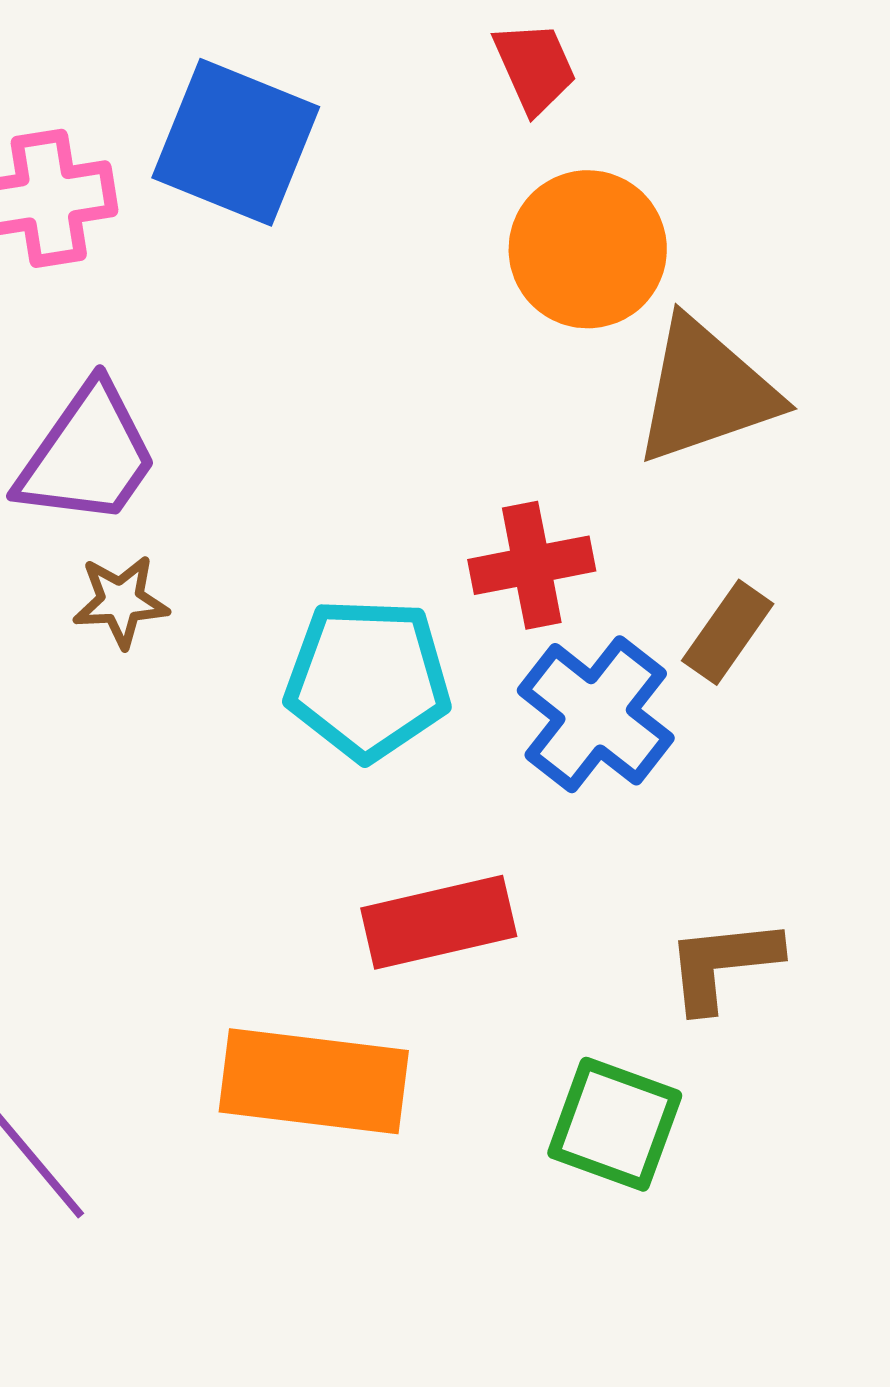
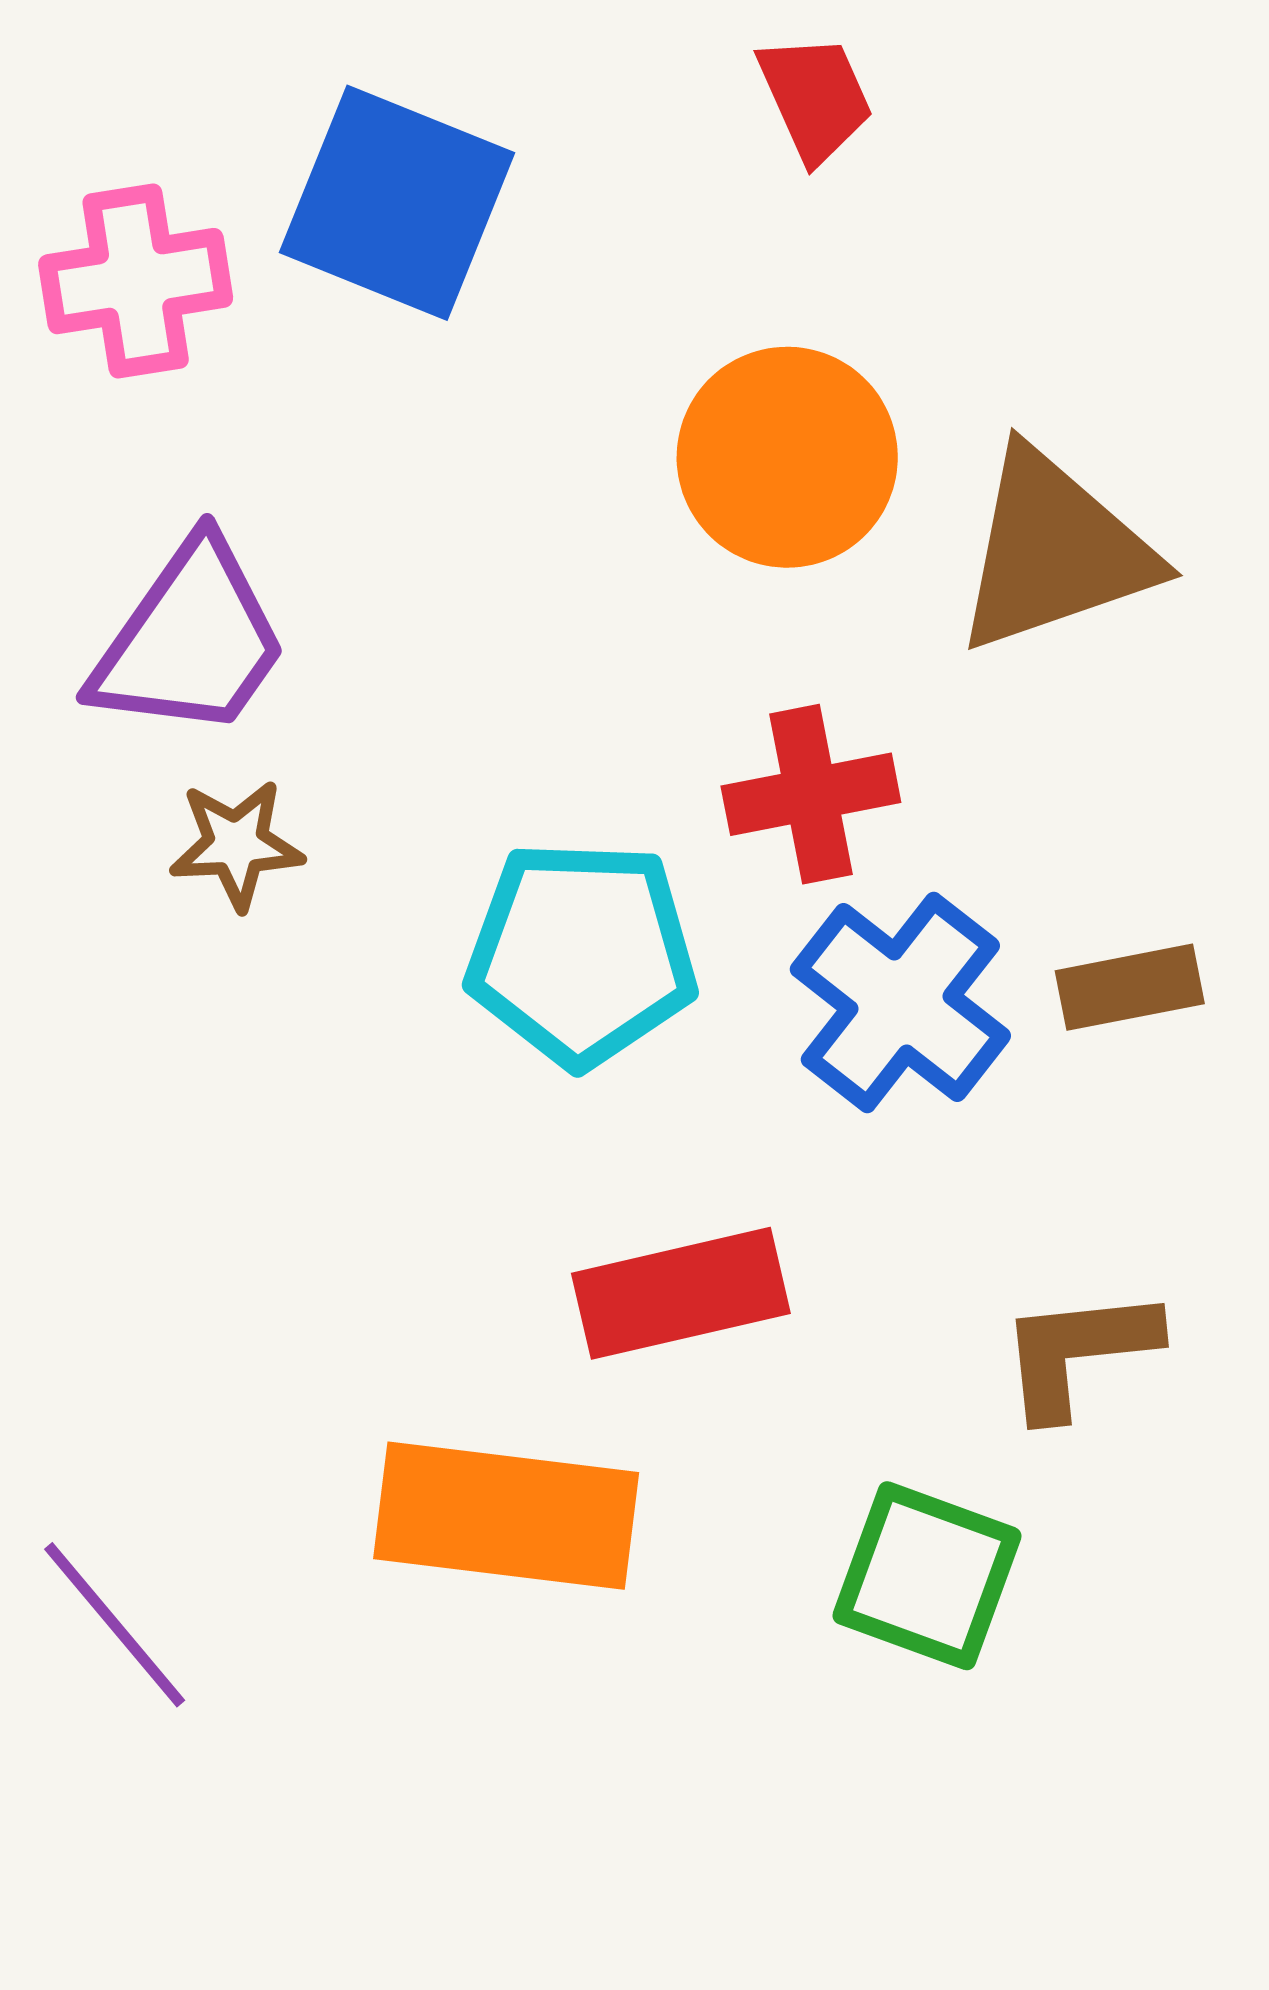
orange circle: (588, 249) -> (787, 457), moved
brown rectangle: (728, 632) -> (1130, 987), moved, turned 44

